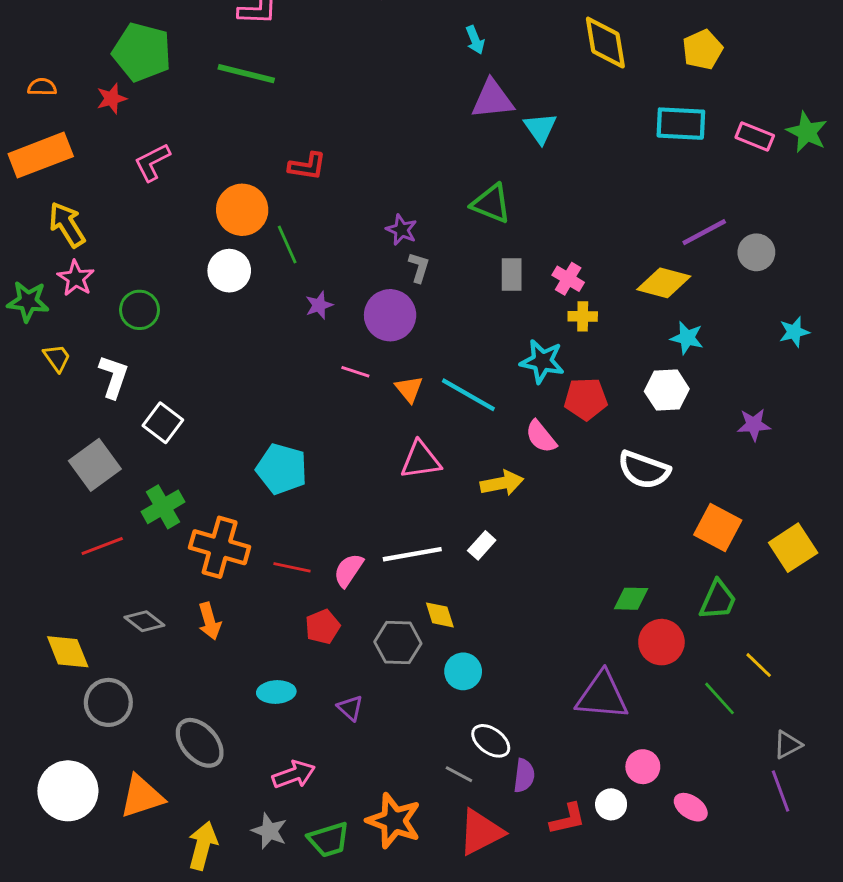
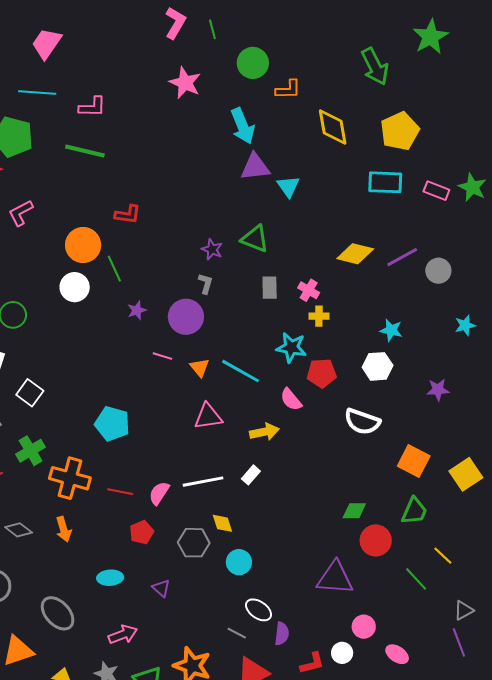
cyan arrow: (475, 40) -> (243, 126), size x1.8
yellow pentagon: (702, 50) -> (400, 131), size x1.4
purple star: (401, 230) -> (212, 249), moved
yellow diamond: (664, 283) -> (355, 254), moved

